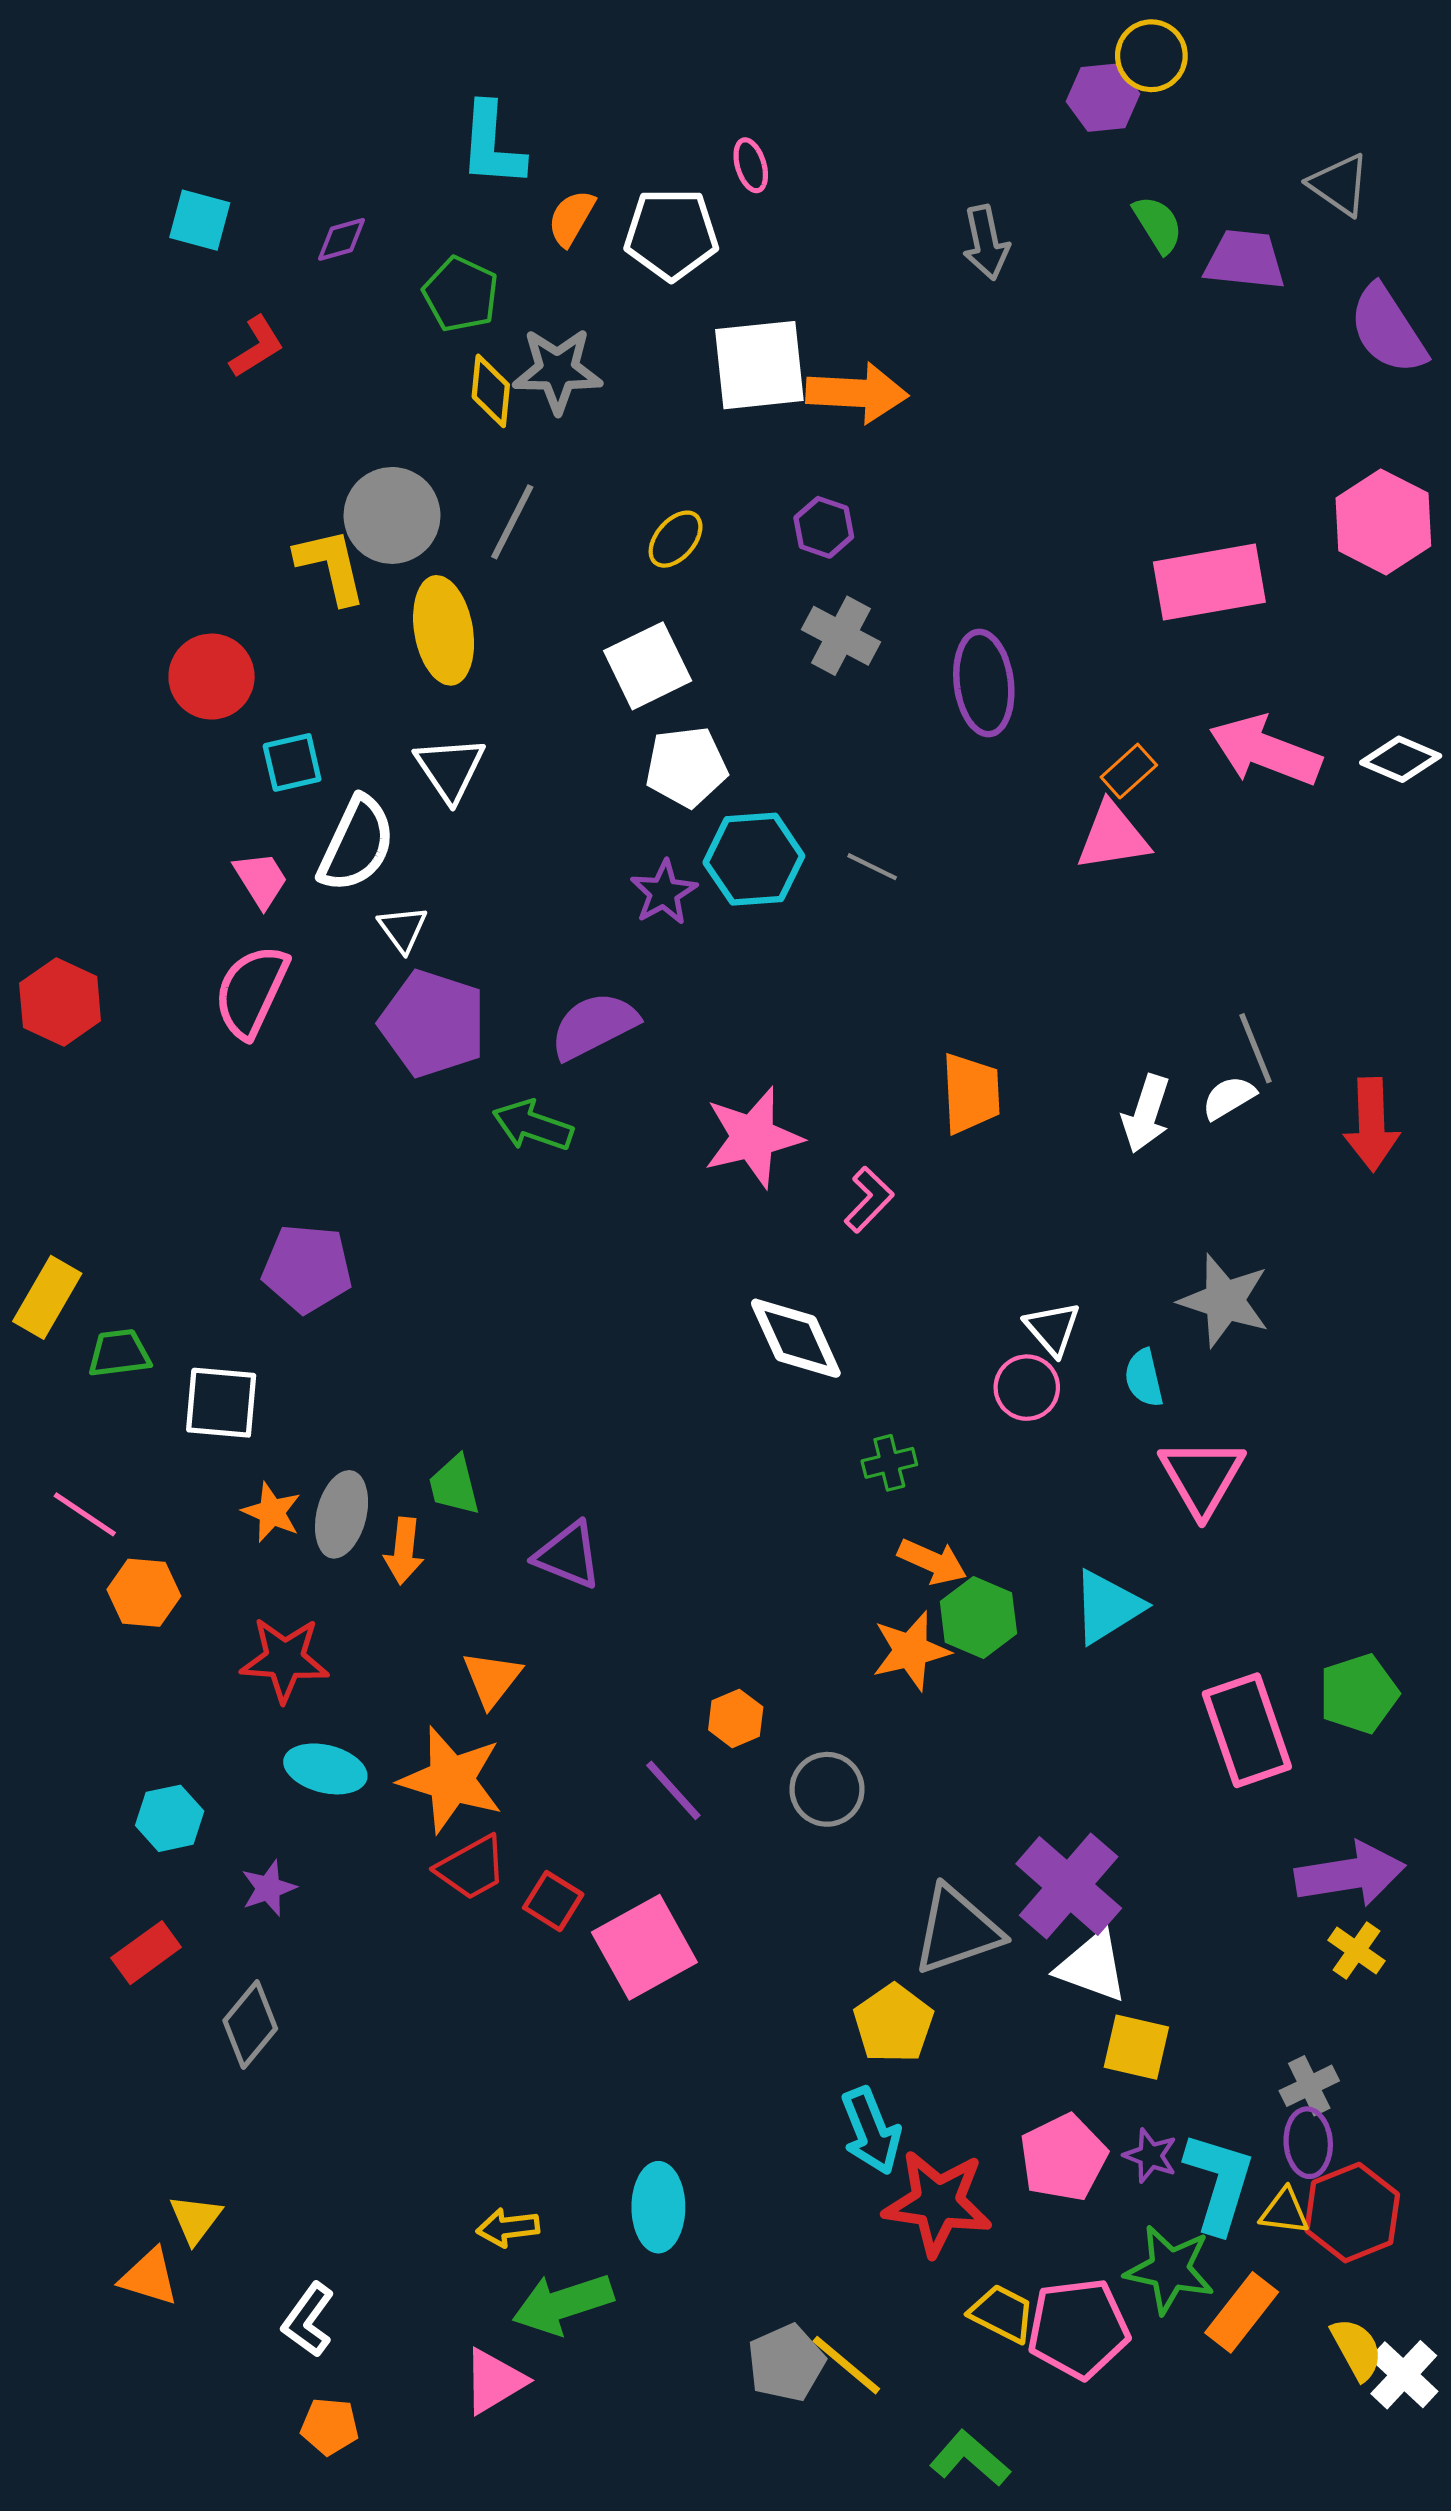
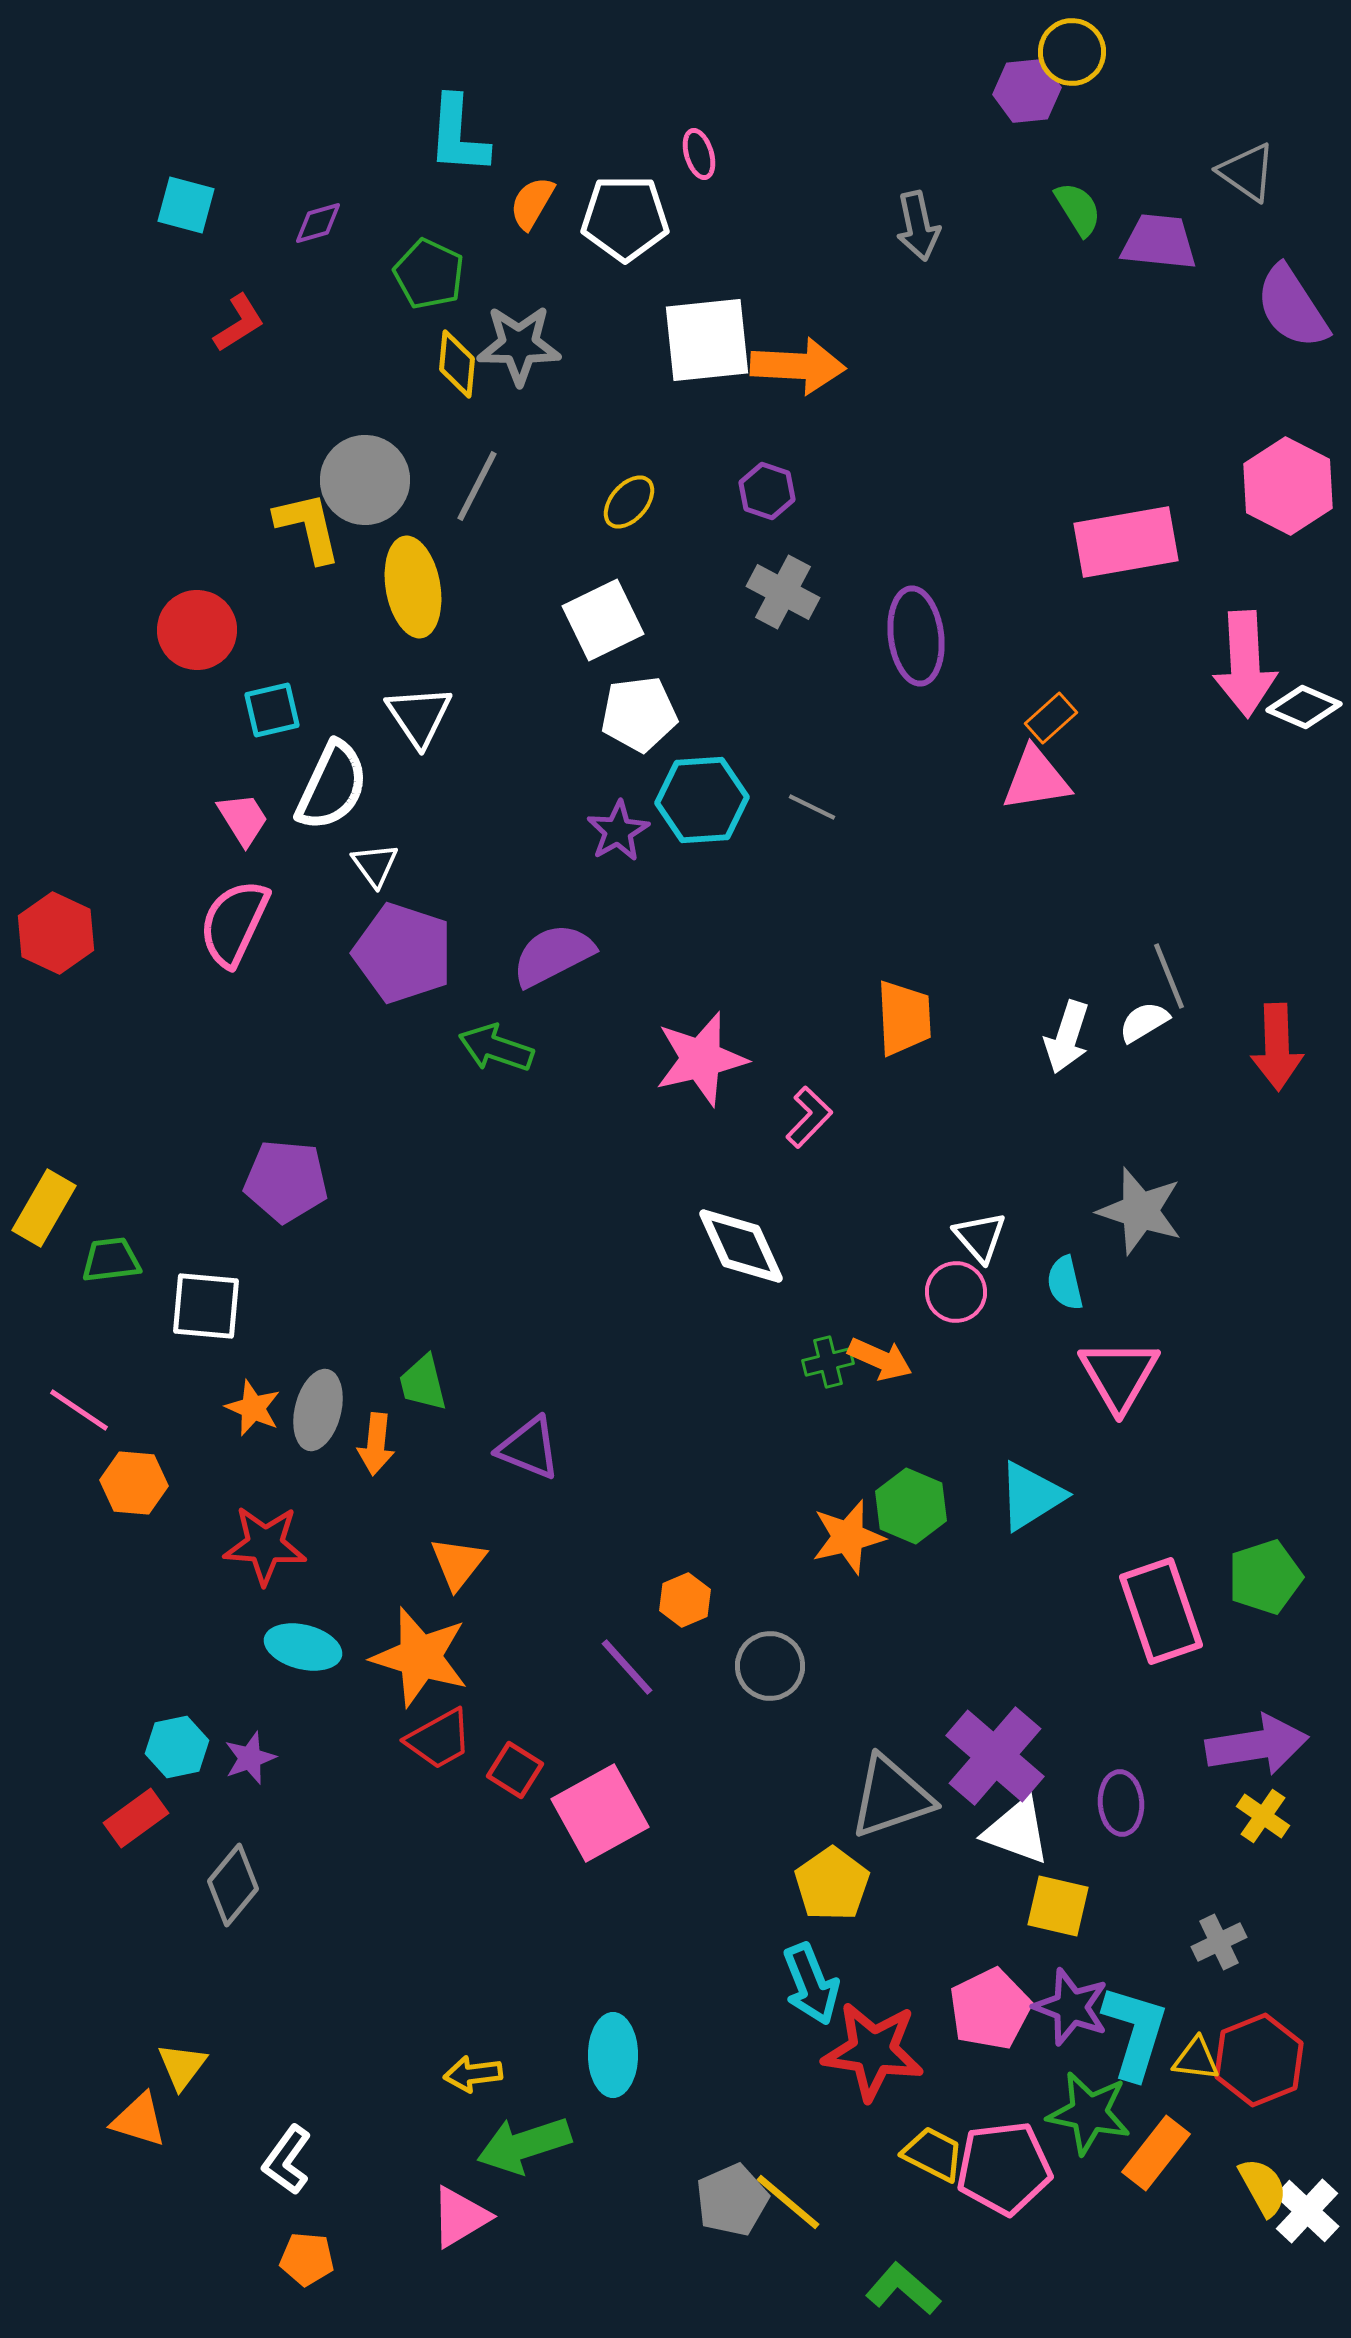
pink arrow: (1265, 751) -> (1245, 664), moved, turned -114
orange arrow: (932, 1562) -> (880, 1359), moved
cyan hexagon: (170, 1818) -> (177, 1747), moved
purple ellipse: (1308, 2143) -> (1121, 1803), moved
purple star: (1150, 2156) -> (1071, 2007), size x1.5

